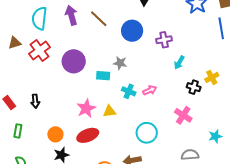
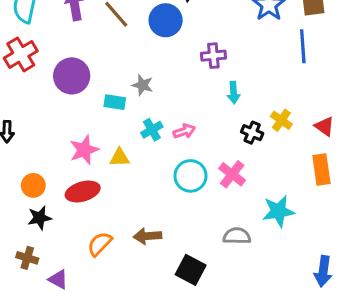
blue circle: (132, 31) -> (166, 20), moved
cyan arrow: (179, 62) -> (234, 93), turned -40
yellow cross: (212, 77) -> (281, 120), turned -32
cyan cross: (129, 91) -> (152, 130), turned 32
cyan circle: (147, 133) -> (191, 176), moved
cyan star: (215, 136) -> (278, 211), size x1.5

